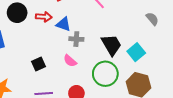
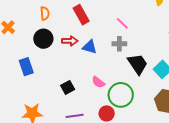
gray cross: (76, 39) -> (119, 44), moved
green circle: (105, 74) -> (121, 95), moved

